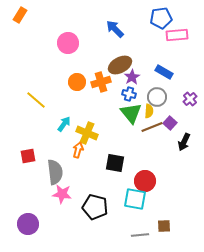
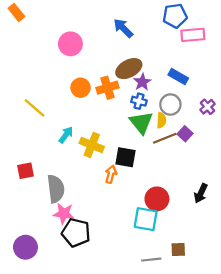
orange rectangle: (20, 15) -> (16, 12), turned -70
black arrow: (184, 142) -> (201, 193), moved
orange arrow: (78, 150) -> (111, 174), moved
black square: (115, 163) -> (125, 157), moved
black pentagon: (95, 207) -> (76, 233), moved

